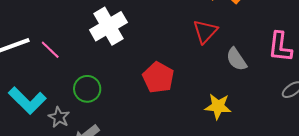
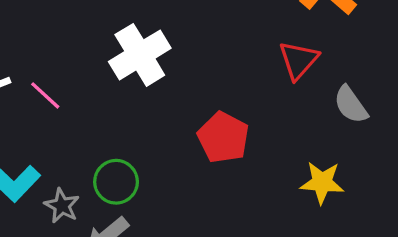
green circle: (87, 89) -> (116, 182), moved

